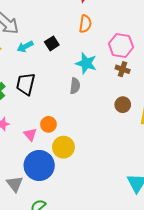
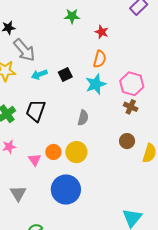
cyan star: (86, 63) -> (96, 84), moved, turned 30
yellow circle: (63, 147) -> (76, 152), moved
blue circle: (39, 165) -> (66, 190), moved
gray triangle: (15, 184) -> (18, 193), moved

